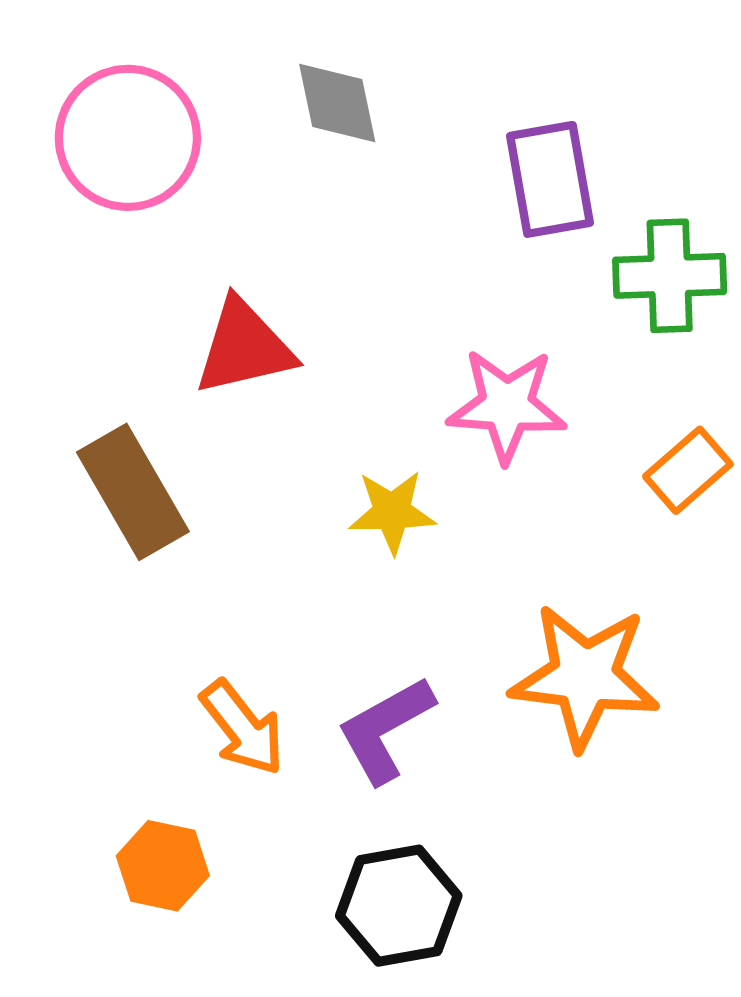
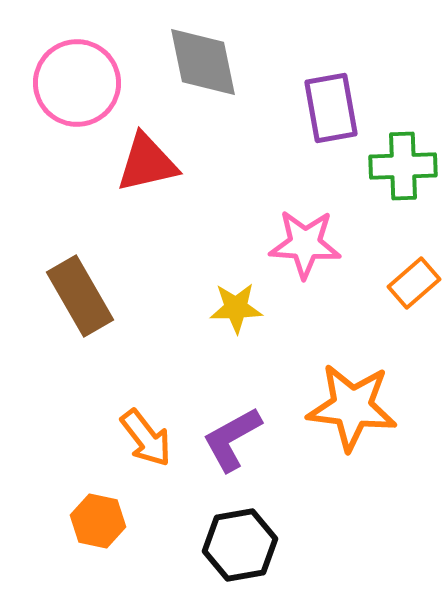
gray diamond: (337, 103) -> (203, 62), size x1.4
red triangle: (244, 347) -> (147, 163), moved

